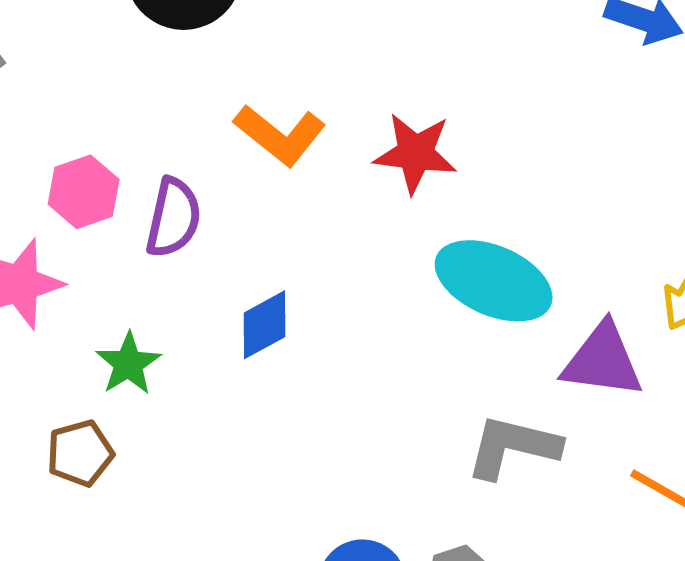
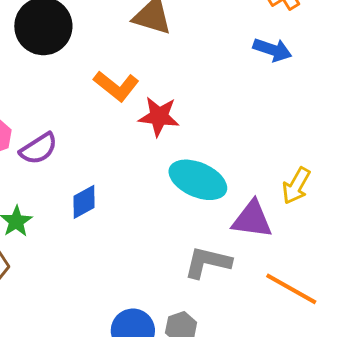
orange L-shape: (280, 135) -> (116, 86), moved
purple semicircle: (173, 218) -> (39, 149), turned 45

